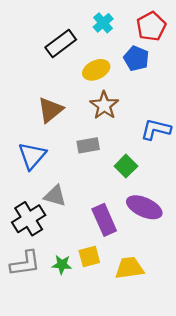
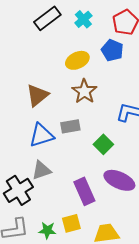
black rectangle: (61, 44) -> (47, 18), moved
blue triangle: (32, 156) -> (41, 135), moved, turned 32
gray triangle: (55, 196) -> (41, 170), turned -35

